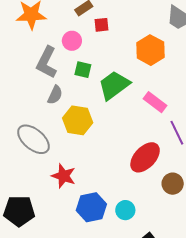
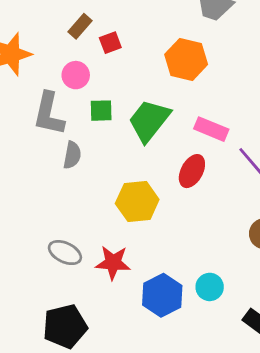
yellow hexagon: (78, 120) -> (137, 202), moved
gray ellipse: (33, 139) -> (65, 253), moved, size x0.7
red ellipse: (145, 157) -> (192, 171), moved, size x0.7

